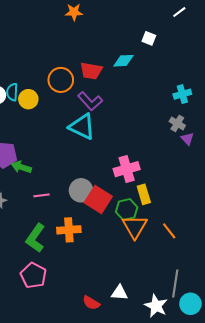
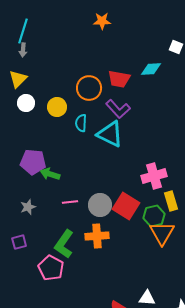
cyan semicircle: (12, 92) -> (81, 123), moved
gray circle: (81, 190) -> (100, 205), moved
pink pentagon: (33, 275) -> (51, 268), moved

